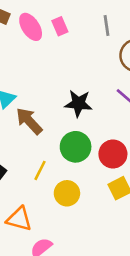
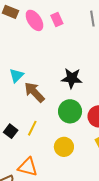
yellow line: (40, 170) -> (32, 128), moved

